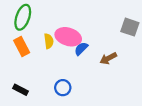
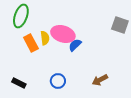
orange rectangle: (22, 47) -> (31, 43), moved
brown arrow: (108, 58) -> (100, 80), moved

